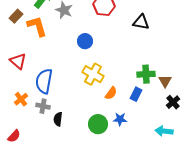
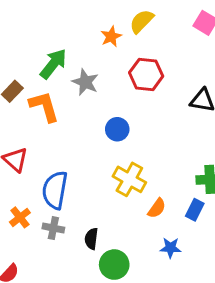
black semicircle: (58, 119) -> (91, 239), moved
green circle: (98, 124) -> (114, 265), moved

